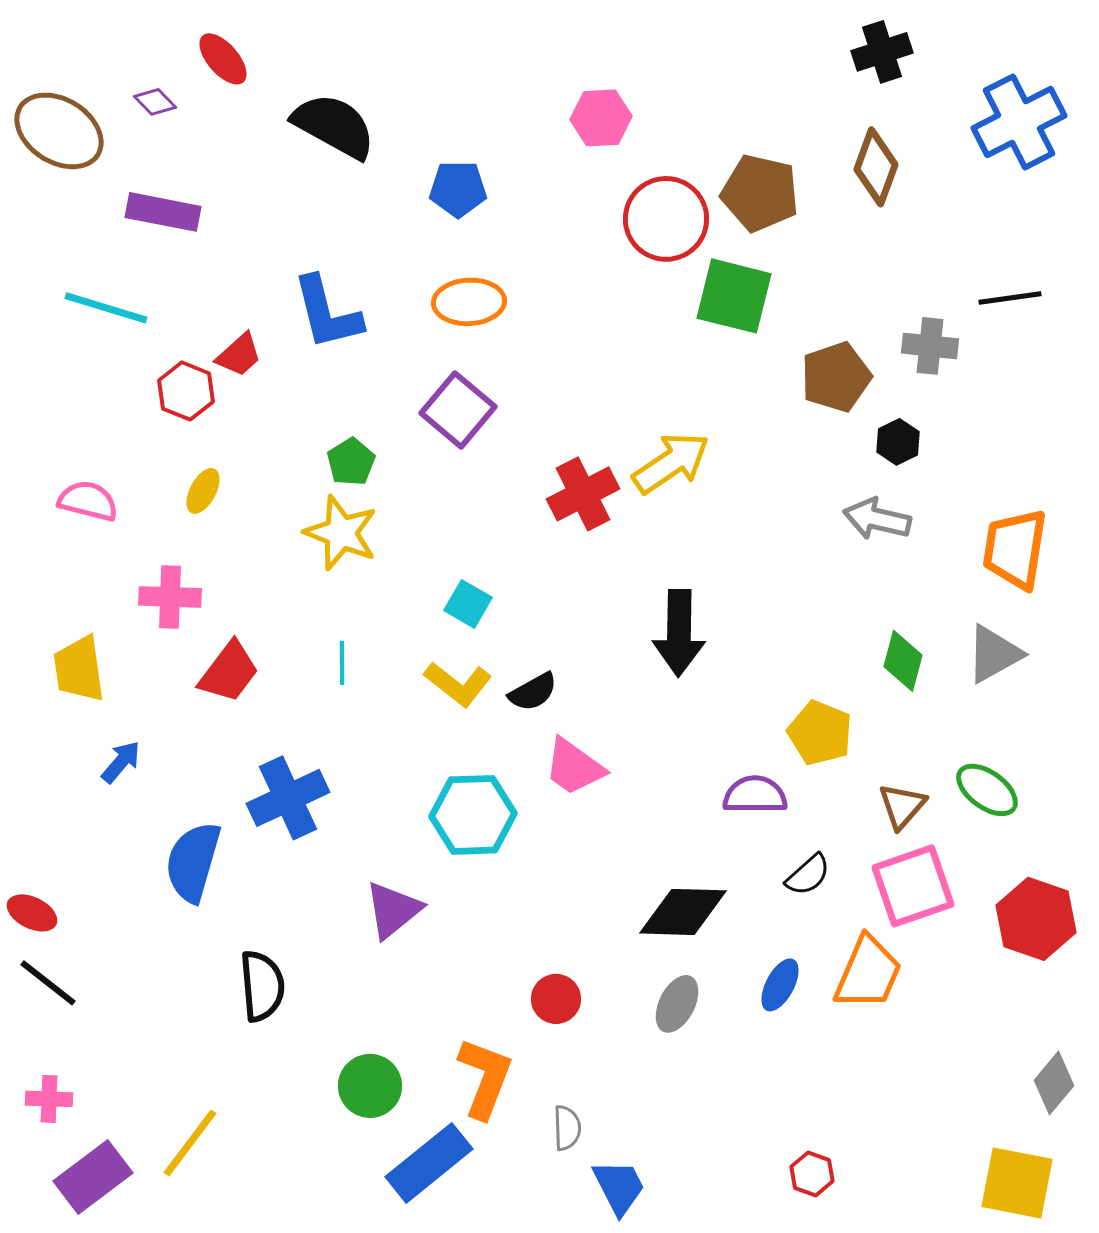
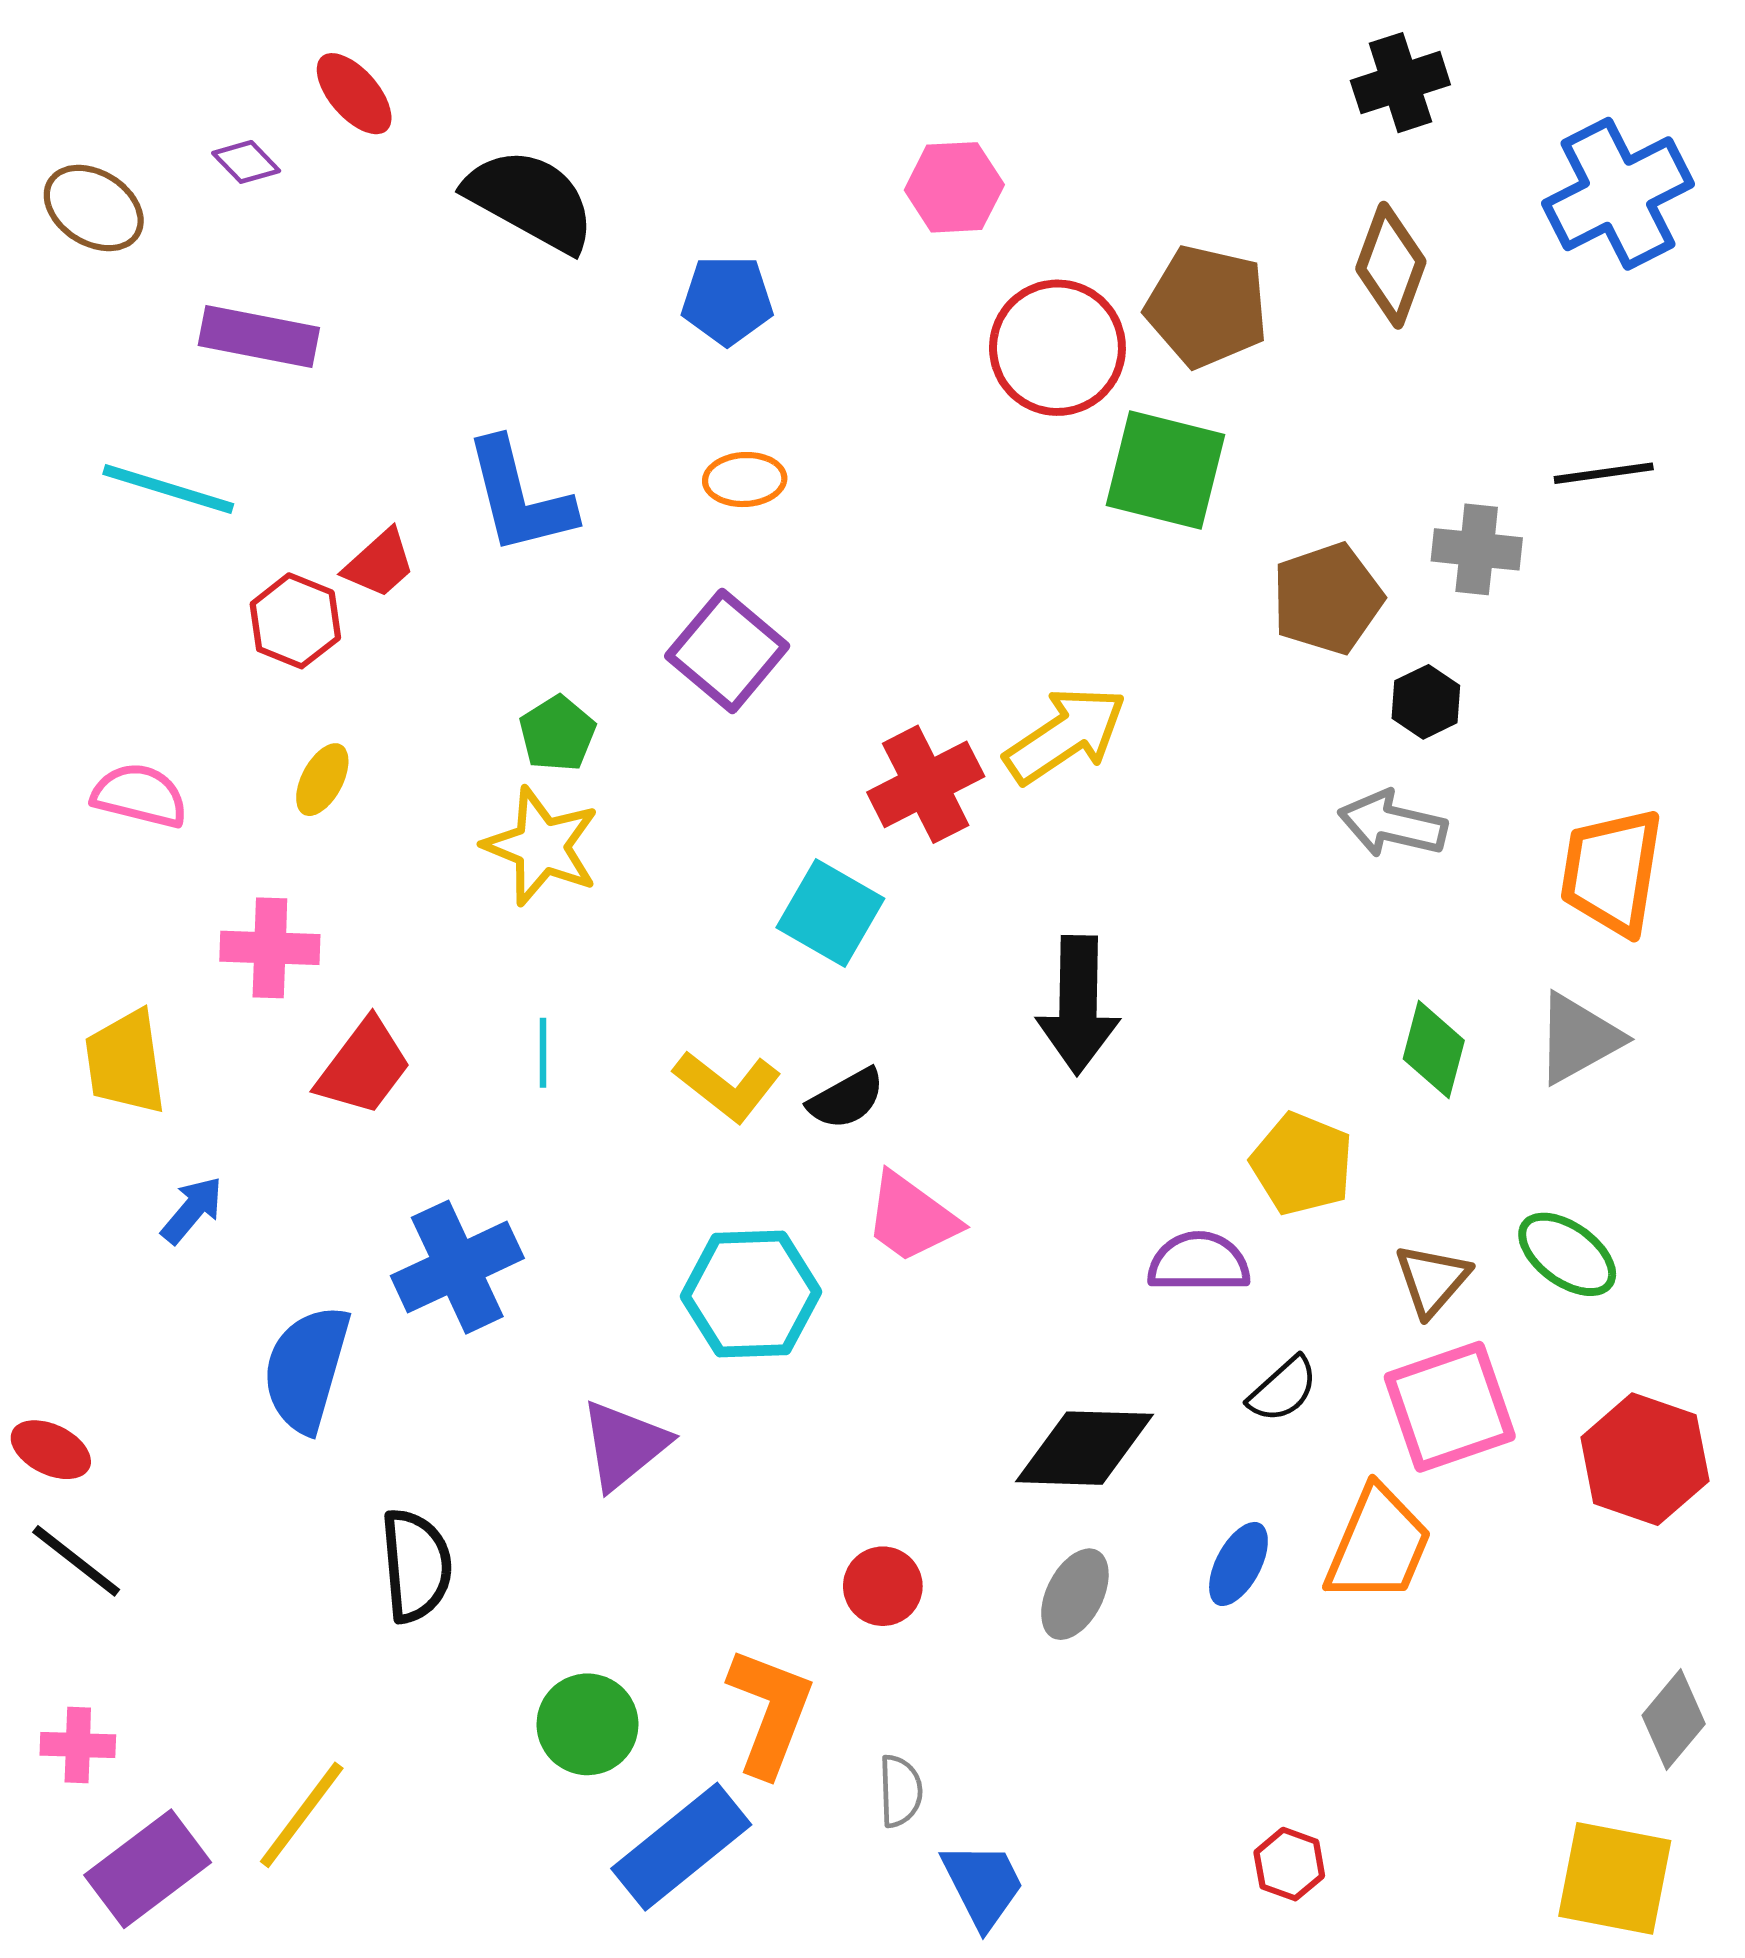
brown ellipse: (59, 131) -> (94, 208), size x0.7
orange ellipse: (469, 302) -> (745, 480), size x0.7
cyan square: (468, 604) -> (830, 913), moved, size x1.4

